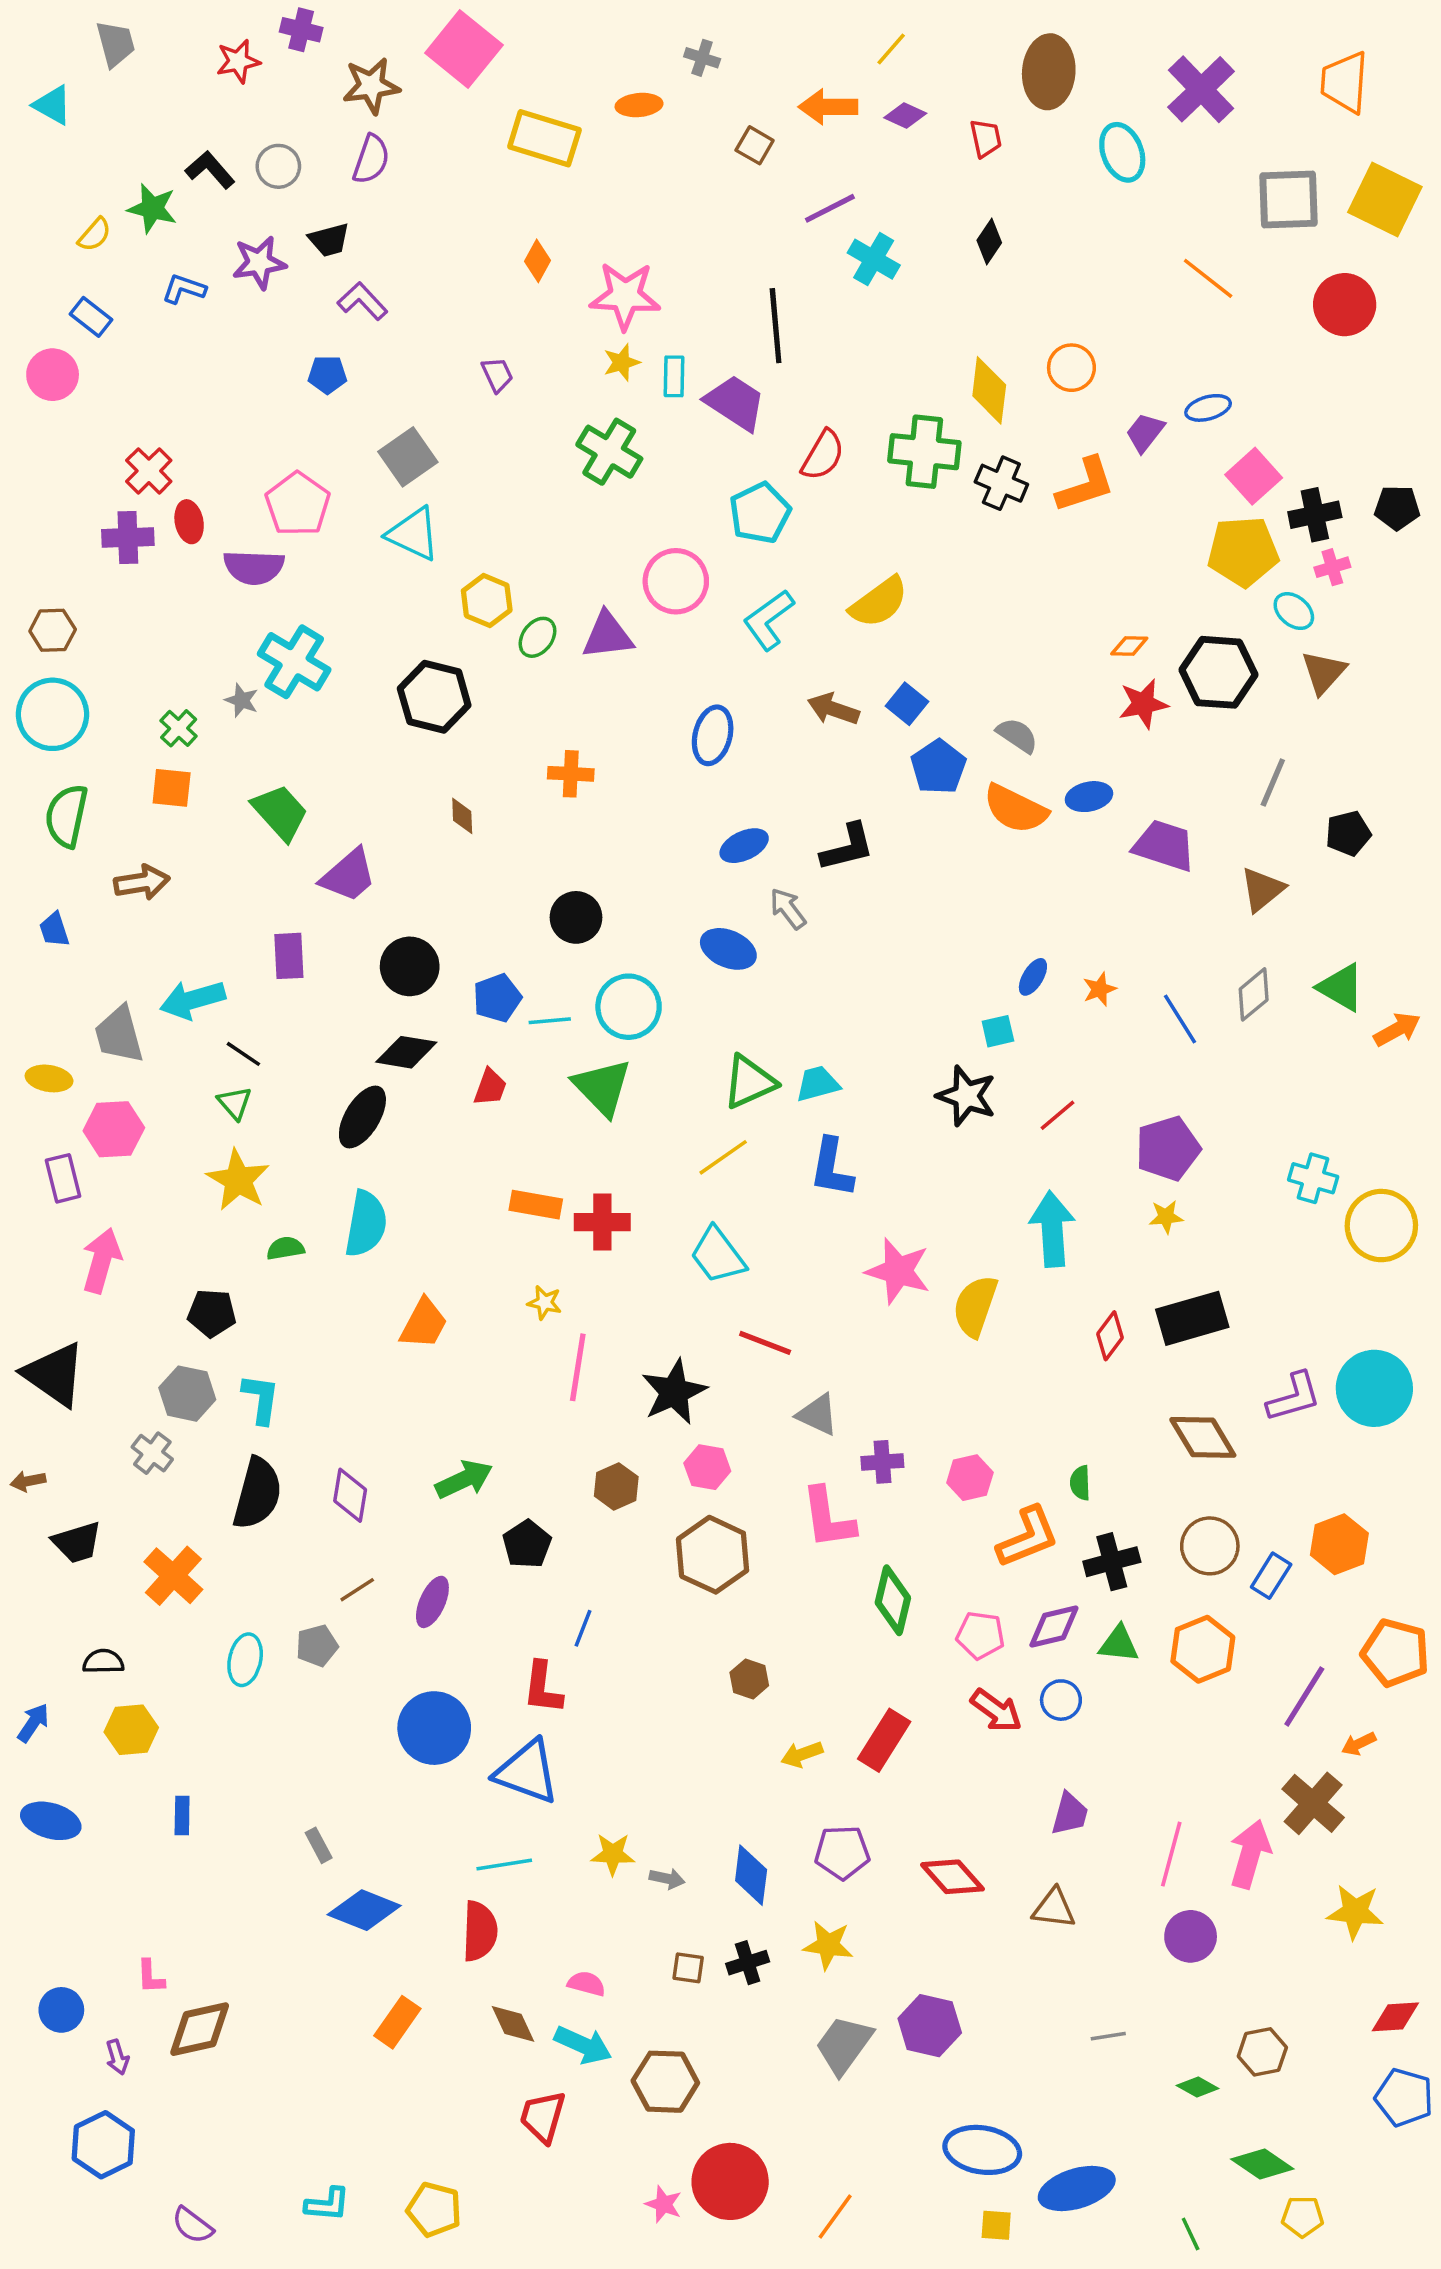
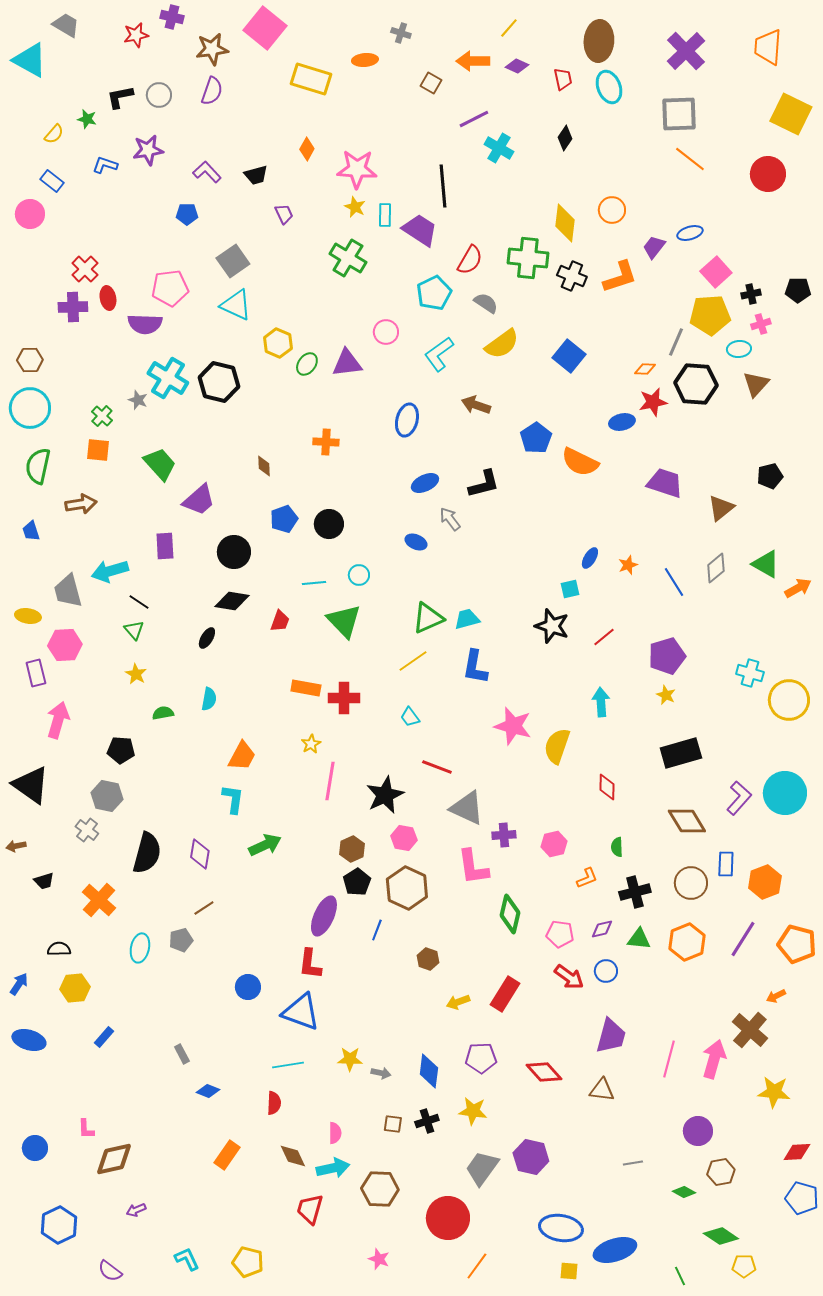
gray trapezoid: (116, 44) -> (66, 25), turned -44
cyan triangle: (53, 105) -> (30, 60), size x1.5
cyan ellipse: (1122, 152) -> (609, 87), moved
black L-shape: (210, 170) -> (120, 97), turned -60
gray square: (1289, 200) -> (679, 114), moved
green star: (152, 208) -> (87, 119), size x0.7
black trapezoid: (329, 240) -> (256, 175), moved
yellow star: (622, 362) -> (355, 207), turned -30
pink pentagon: (298, 504) -> (170, 288), turned 30
black cross: (1315, 515) -> (751, 294), size x0.7
pink circle: (676, 581) -> (386, 332), size x0.7
cyan ellipse: (1294, 611) -> (739, 349), turned -45
black hexagon: (434, 697) -> (219, 382), moved
blue square: (907, 704) -> (569, 356), moved, size x1.4
gray semicircle: (1017, 735) -> (486, 303), moved
gray line: (1273, 783) -> (676, 342), moved
blue ellipse: (1089, 797) -> (622, 422), moved
blue ellipse: (728, 949) -> (416, 542), size x0.7
blue pentagon: (497, 998) -> (284, 519), moved
cyan circle: (629, 1007) -> (359, 575), size x0.6
black ellipse: (362, 1117) -> (207, 638), size x0.6
yellow star: (238, 1180) -> (136, 674), size x0.6
yellow star: (1166, 1217) -> (666, 695), turned 30
cyan semicircle: (366, 1224) -> (209, 699), size x0.6
cyan arrow: (1052, 1229) -> (601, 702), size x0.7
cyan trapezoid: (718, 1255) -> (410, 717), size x0.6
yellow star: (544, 1303) -> (311, 744), turned 30
red diamond: (1110, 1336) -> (607, 787), moved, turned -36
purple L-shape: (1294, 1397) -> (739, 798), turned -32
cyan L-shape: (261, 1399) -> (233, 799), moved
gray triangle: (818, 1415) -> (467, 808), size x1.4
orange L-shape: (1028, 1537) -> (587, 878), size x0.6
black trapezoid: (77, 1542) -> (44, 881), size x0.7
black pentagon: (527, 1544) -> (357, 882), moved
blue rectangle: (1271, 1576) -> (726, 864), moved, turned -30
purple ellipse: (432, 1602) -> (324, 916), moved, size x1.4
purple diamond: (1054, 1626) -> (602, 929), size x0.7
blue line: (583, 1628) -> (377, 930), moved
purple line: (1304, 1697) -> (743, 939), moved
blue circle: (434, 1728) -> (248, 987), size x0.6
purple trapezoid: (1070, 1814) -> (611, 1036), size x1.4
blue rectangle: (182, 1816) -> (104, 1037), turned 40
blue diamond: (364, 1910) -> (208, 1091), size x0.6
red semicircle: (480, 1931) -> (274, 1103), size x0.7
purple circle: (1191, 1936) -> (698, 1131), moved
pink semicircle: (587, 1984) -> (335, 1133), turned 75
cyan arrow: (583, 2045) -> (333, 1168), turned -36
purple arrow: (117, 2057) -> (136, 1210), moved, turned 84
red circle: (730, 2181) -> (448, 1218), moved
cyan L-shape: (327, 2204) -> (187, 1259), turned -120

